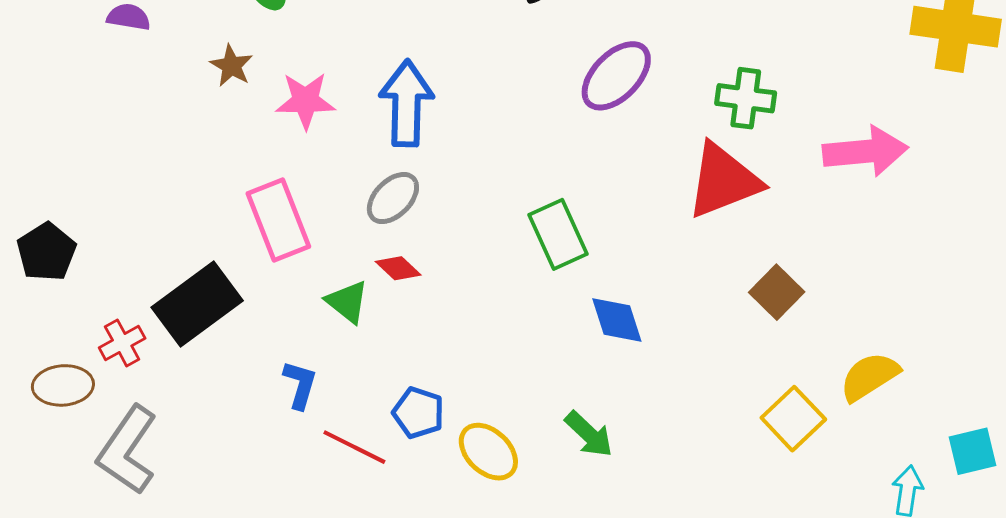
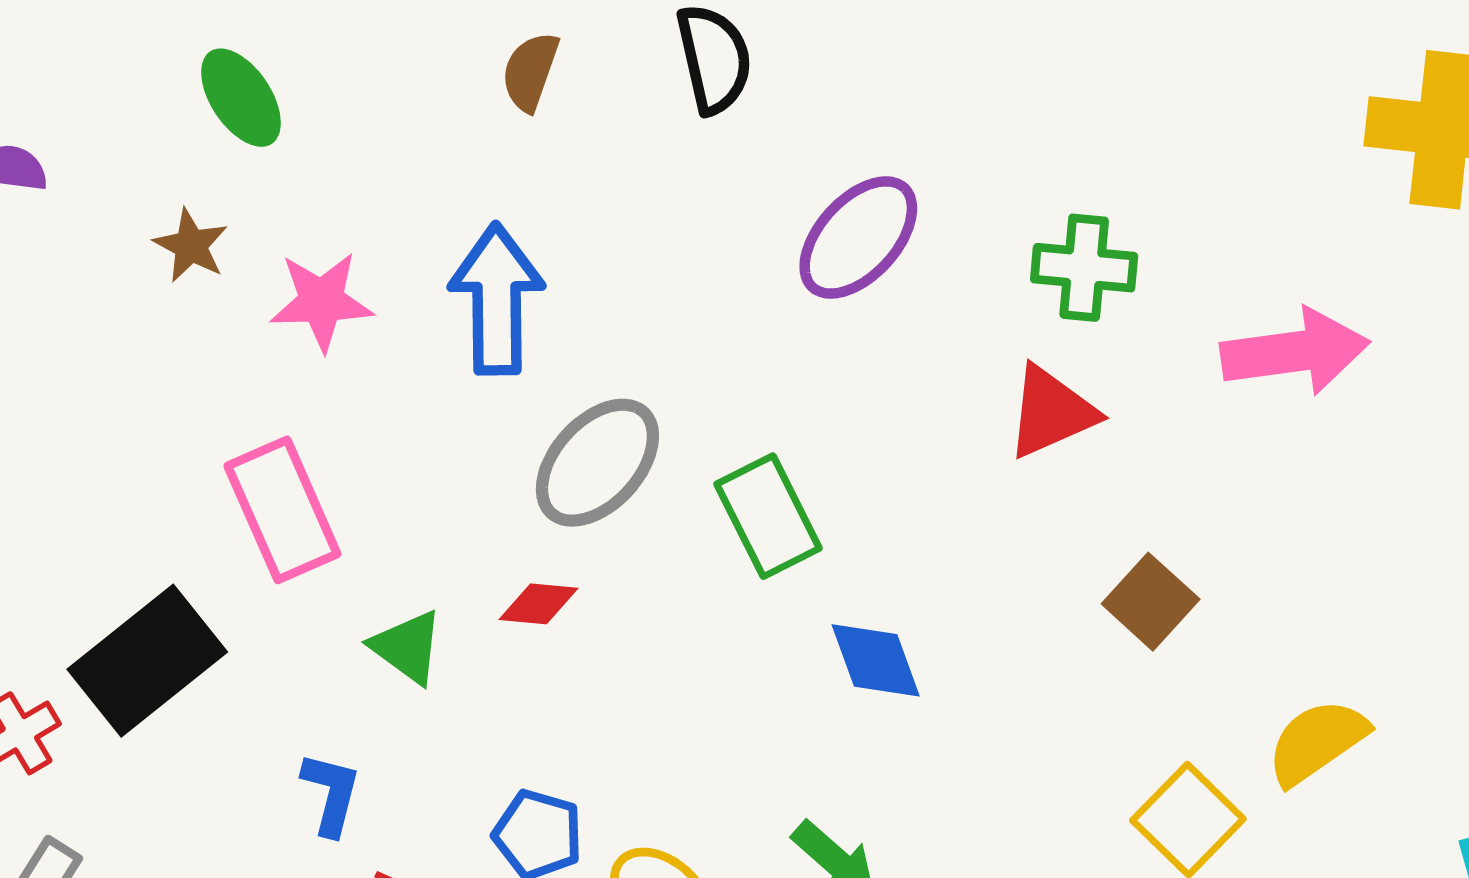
red triangle: (724, 181) -> (1051, 412), size x0.7
gray ellipse: (393, 198) -> (597, 463), moved, size x1.4
red diamond: (398, 268) -> (538, 604), moved, turned -36

